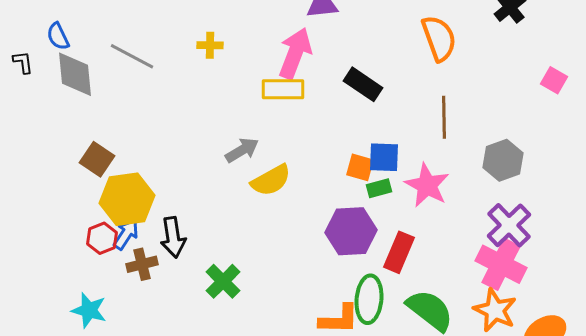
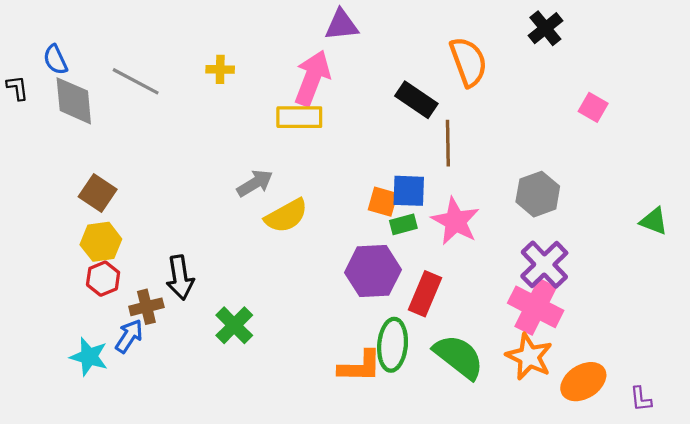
black rectangle: (363, 84) -> (416, 100), moved
brown line: (444, 117) -> (448, 143), moved
yellow hexagon: (127, 199) -> (101, 242), moved, size x0.7
blue arrow: (126, 234) -> (129, 336), moved

